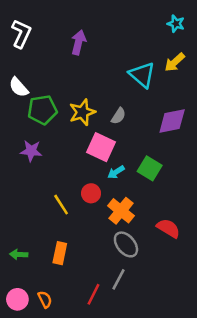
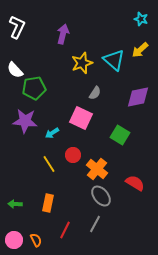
yellow star: (82, 112) -> (82, 63), moved
purple star: (31, 151) -> (25, 121), size x1.4
cyan arrow: (116, 172) -> (52, 133), moved
red line: (94, 294) -> (65, 230), moved

